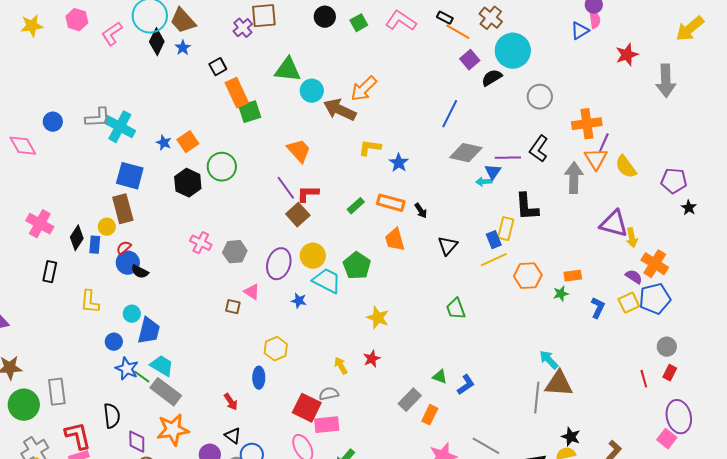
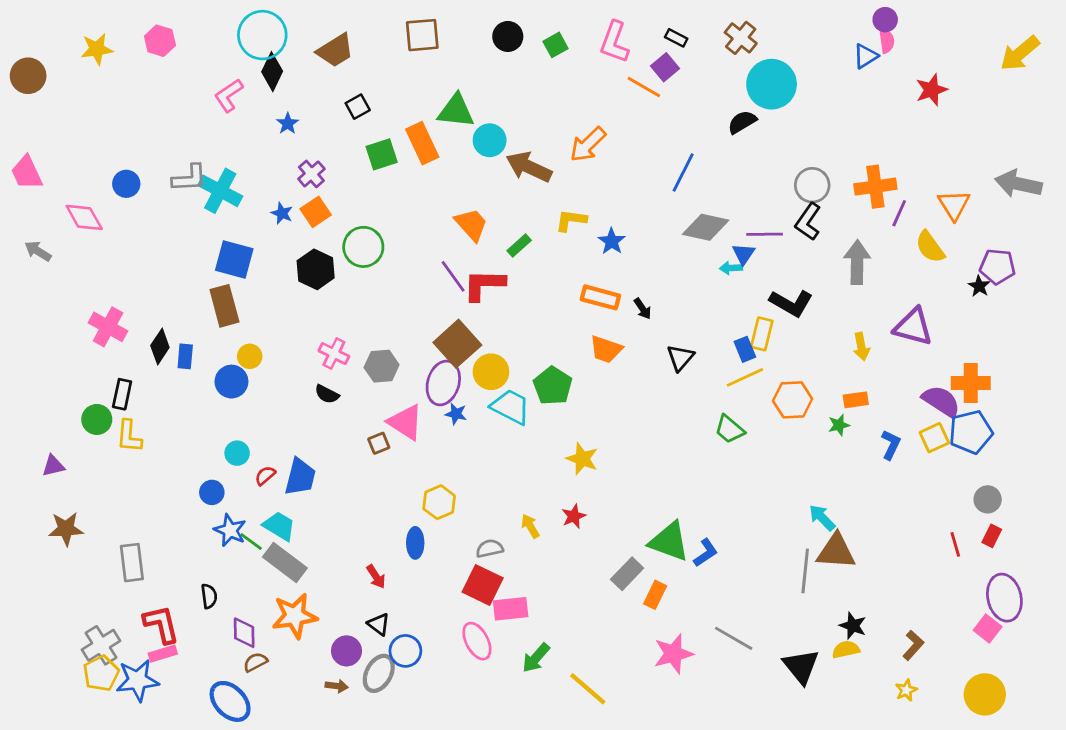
brown trapezoid: (183, 21) -> (335, 51), moved, turned -80
pink L-shape: (401, 21) -> (614, 42), turned -104
purple cross: (243, 28) -> (311, 174), moved
orange line: (458, 32) -> (644, 87), moved
pink L-shape: (112, 34) -> (229, 95), moved
blue star: (183, 48) -> (288, 123), moved
purple square: (470, 60) -> (665, 67), moved
gray arrow: (666, 81) -> (1018, 184), moved, turned 104
orange arrow: (364, 89) -> (588, 144), moved
orange rectangle: (237, 93) -> (422, 143), moved
gray circle: (540, 97) -> (812, 185), moved
green square: (250, 112) -> (382, 154), moved
orange triangle: (596, 159) -> (954, 205), moved
red L-shape: (308, 194) -> (484, 285), size x1.4
green rectangle: (356, 206) -> (519, 245), moved
black L-shape: (527, 207) -> (791, 303), turned -56
black star: (689, 208) -> (979, 286), moved
brown square: (298, 215) -> (457, 344), moved, size x1.4
yellow circle: (107, 227) -> (250, 356), moved
yellow arrow: (632, 238) -> (861, 346), moved
orange trapezoid: (395, 240) -> (606, 349), turned -55
red semicircle: (124, 248) -> (265, 476), moved
orange cross: (655, 264) -> (971, 383), turned -32
black semicircle: (140, 272) -> (327, 394), moved
purple semicircle: (634, 277) -> (941, 401), size x1.6
pink triangle: (252, 292) -> (405, 422), size x1.6
blue star: (299, 301) -> (456, 414), moved
yellow L-shape: (90, 302) -> (129, 436), moved
brown square: (233, 307) -> (379, 443), turned -35
green trapezoid: (456, 309) -> (729, 429), moved, turned -30
blue trapezoid: (149, 331) -> (300, 477), moved
green triangle: (440, 377) -> (669, 541), size x2.0
gray semicircle: (329, 394) -> (490, 549), moved
green circle: (24, 405) -> (97, 419), moved, size x0.7
black semicircle: (112, 416) -> (209, 596), size x0.7

